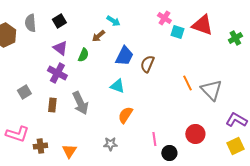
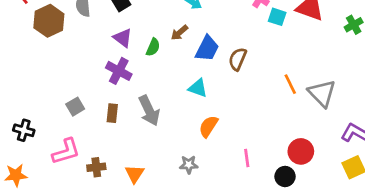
brown arrow: (98, 36) -> (179, 33), moved
gray square: (24, 92) -> (75, 107), moved
pink L-shape: (17, 134) -> (66, 151), turned -35
black circle: (169, 153) -> (285, 176), moved

